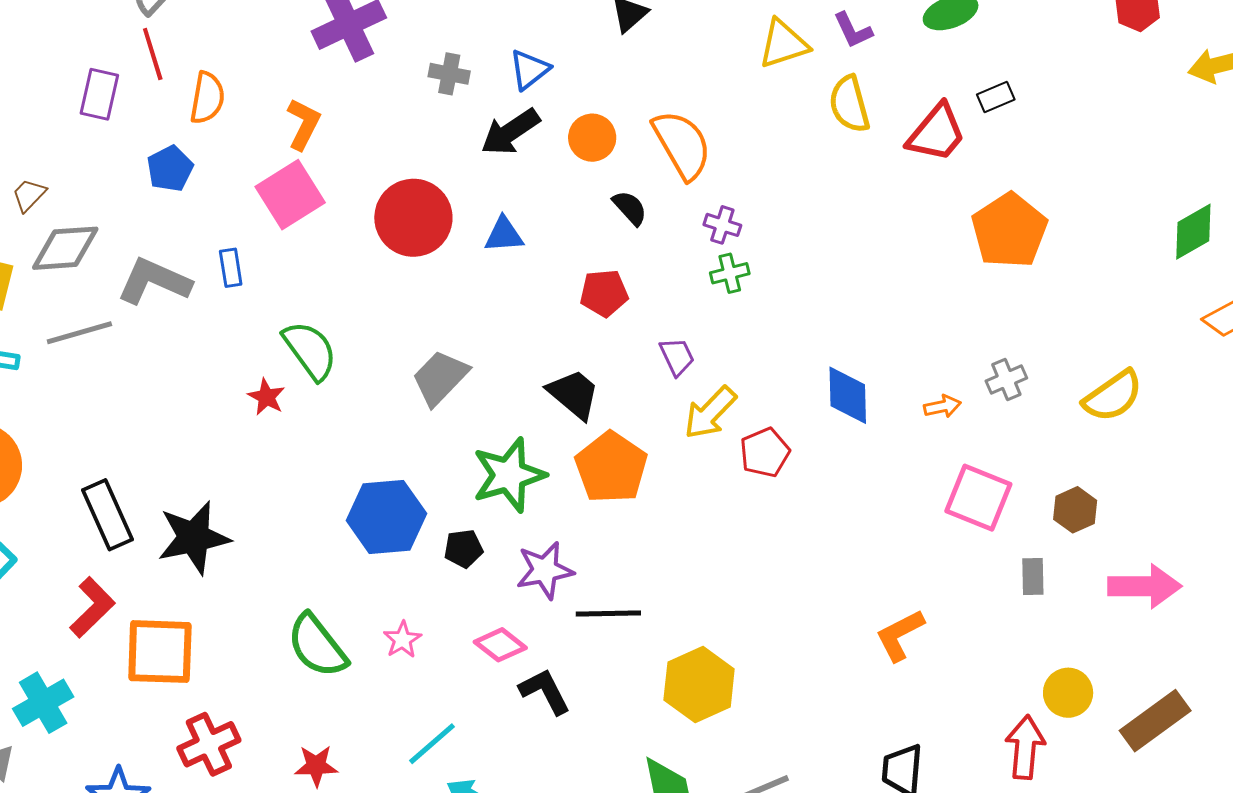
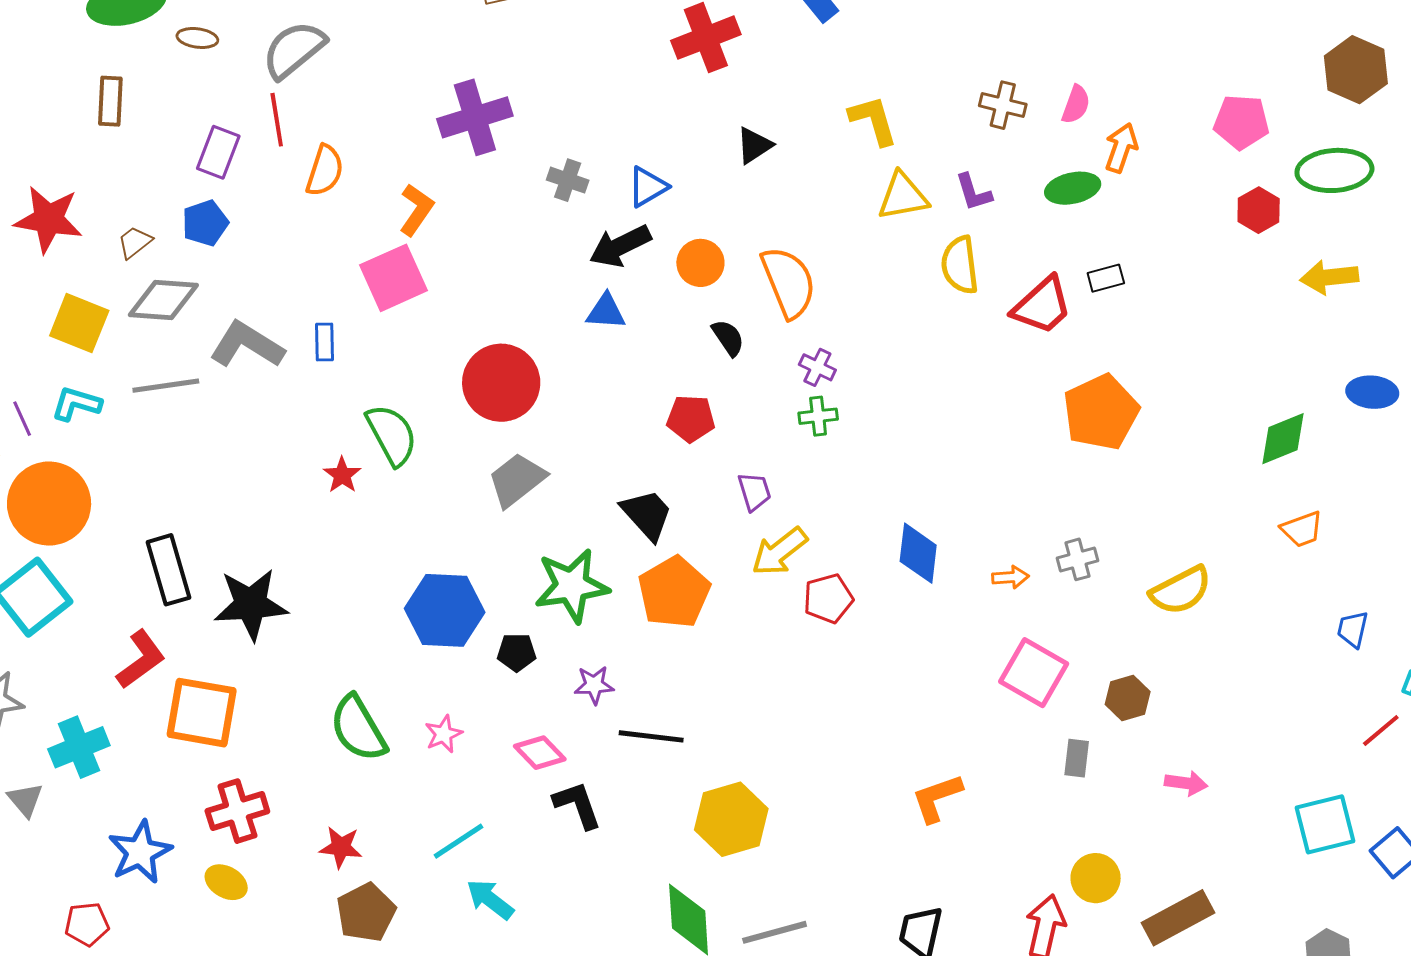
blue pentagon: (170, 169) -> (205, 223), moved
red circle: (413, 218) -> (501, 383), moved
blue triangle: (504, 235) -> (606, 311), moved
purple star: (545, 570) -> (594, 685), size x0.7
pink arrow: (1145, 586) -> (1186, 783), size x0.6

